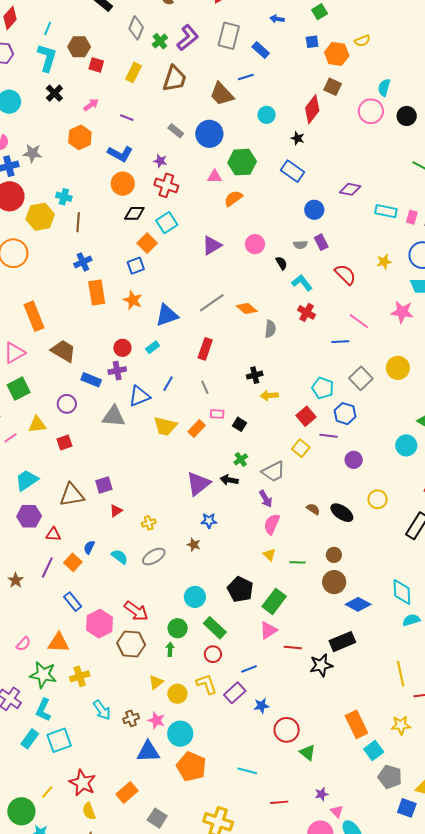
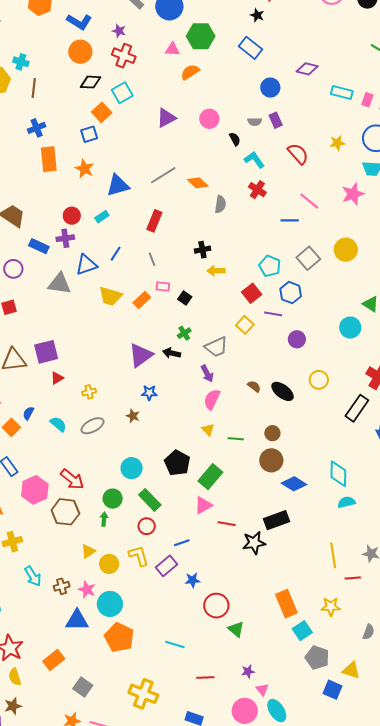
pink star: (402, 312) -> (353, 194), turned -30
purple square: (104, 485) -> (46, 352), size x1.4

